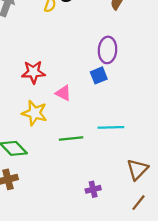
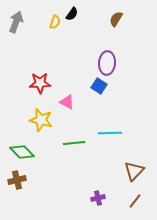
blue square: (99, 75) -> (99, 86), turned -35
purple cross: (93, 189) -> (98, 198), moved

